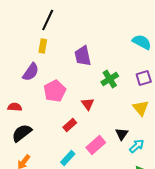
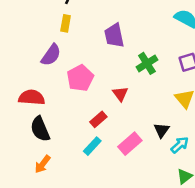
red semicircle: (15, 107) -> (32, 97), size x1.5
black semicircle: (22, 133) -> (40, 129), turned -75
cyan rectangle: (68, 158) -> (92, 146), moved

